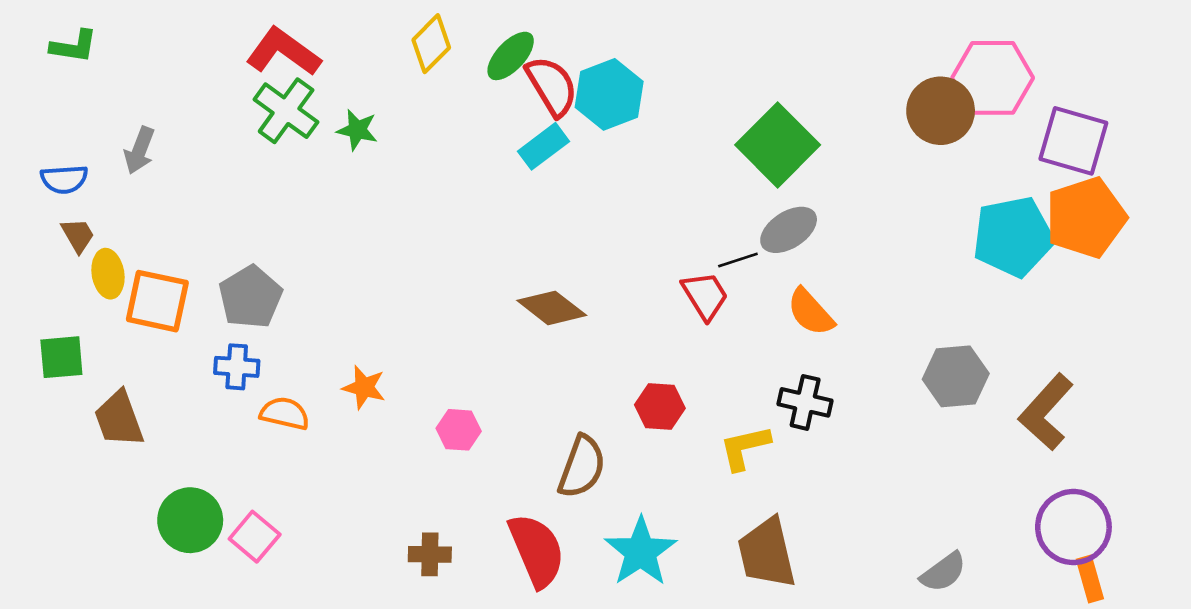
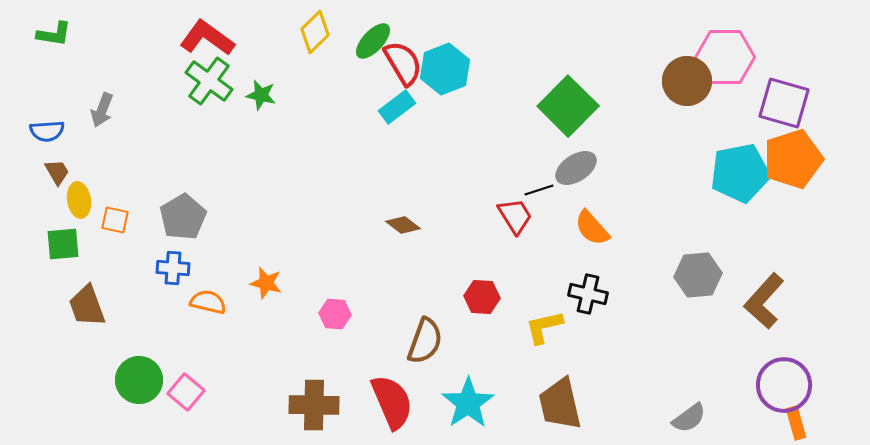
orange square: (157, 301) -> (115, 220), size x0.6
brown diamond: (552, 308) -> (403, 225), size x0.7
green square: (61, 357) -> (63, 244), moved
brown cross: (430, 554) -> (314, 405), size x1.6

